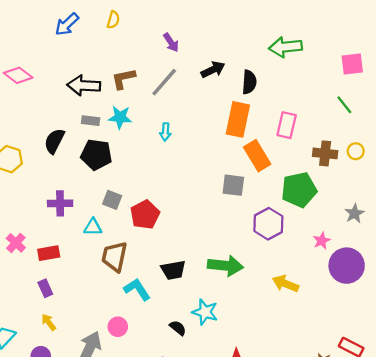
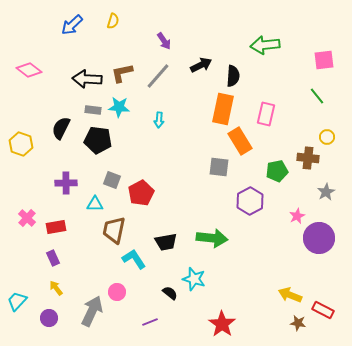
brown cross: (325, 153) -> (308, 158), moved
green pentagon: (299, 190) -> (277, 171), size x0.7
yellow arrow: (285, 284) -> (290, 295), moved

